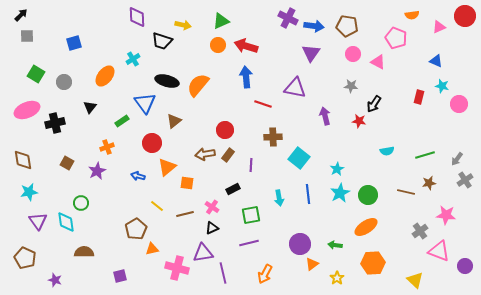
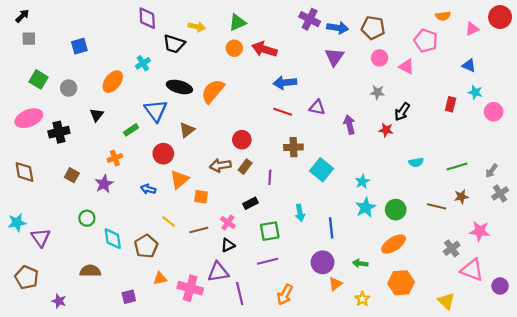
blue arrow: (246, 77) -> (285, 83), moved, turned -90
purple triangle: (295, 88) -> (317, 107), moved, size x0.7
cyan star: (29, 192) -> (17, 223), moved
blue line: (308, 194) -> (331, 228), moved
cyan diamond: (66, 222) -> (113, 239), moved
orange triangle: (152, 249) -> (160, 278), moved

